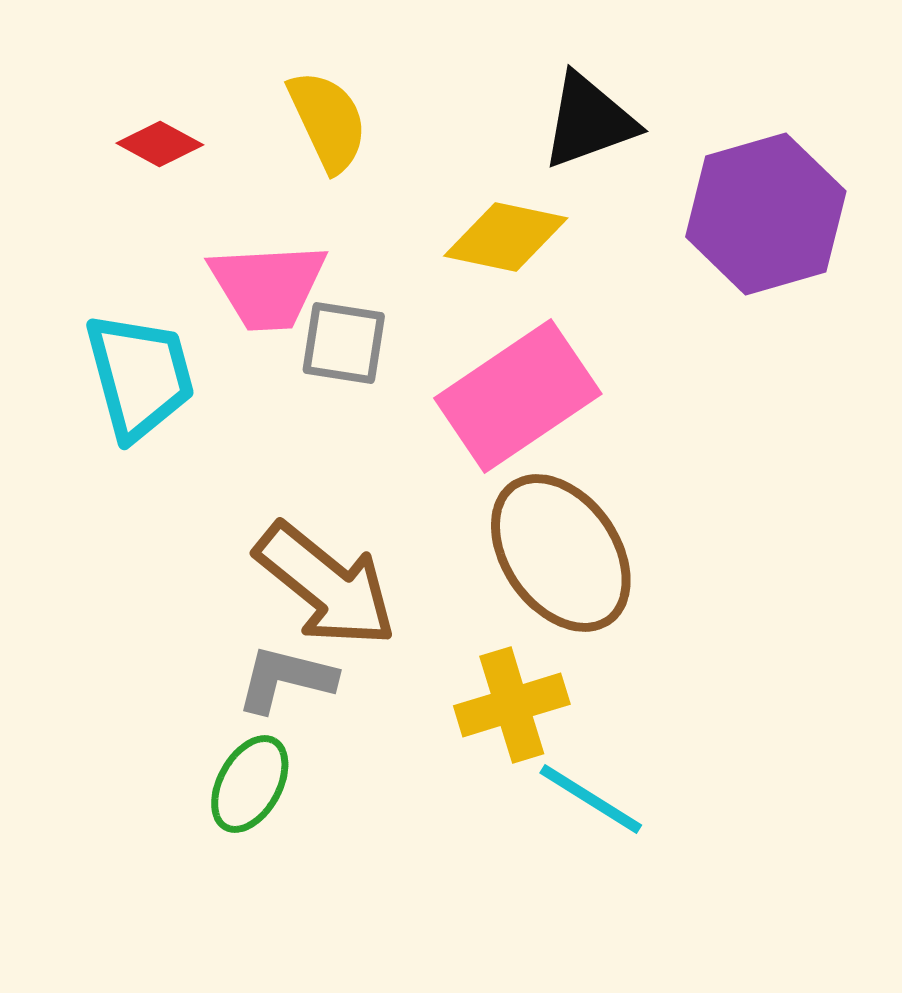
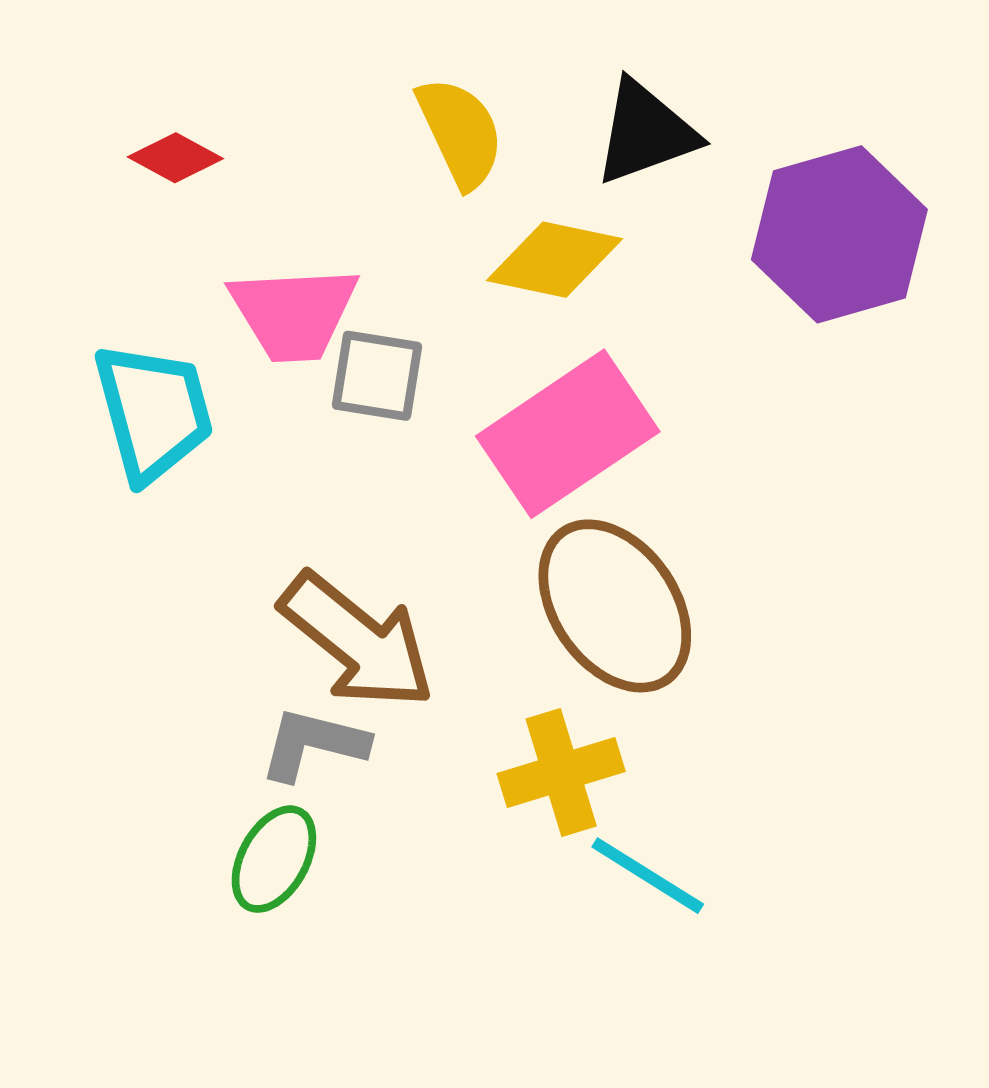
yellow semicircle: (328, 121) -> (460, 132), moved

